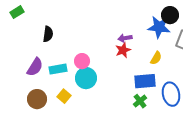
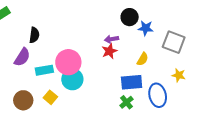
black circle: (170, 15) -> (130, 17), moved
blue star: (159, 27) -> (146, 28), size x0.7
pink circle: (82, 61) -> (68, 62), size x1.6
purple semicircle: (35, 67) -> (22, 57), moved

